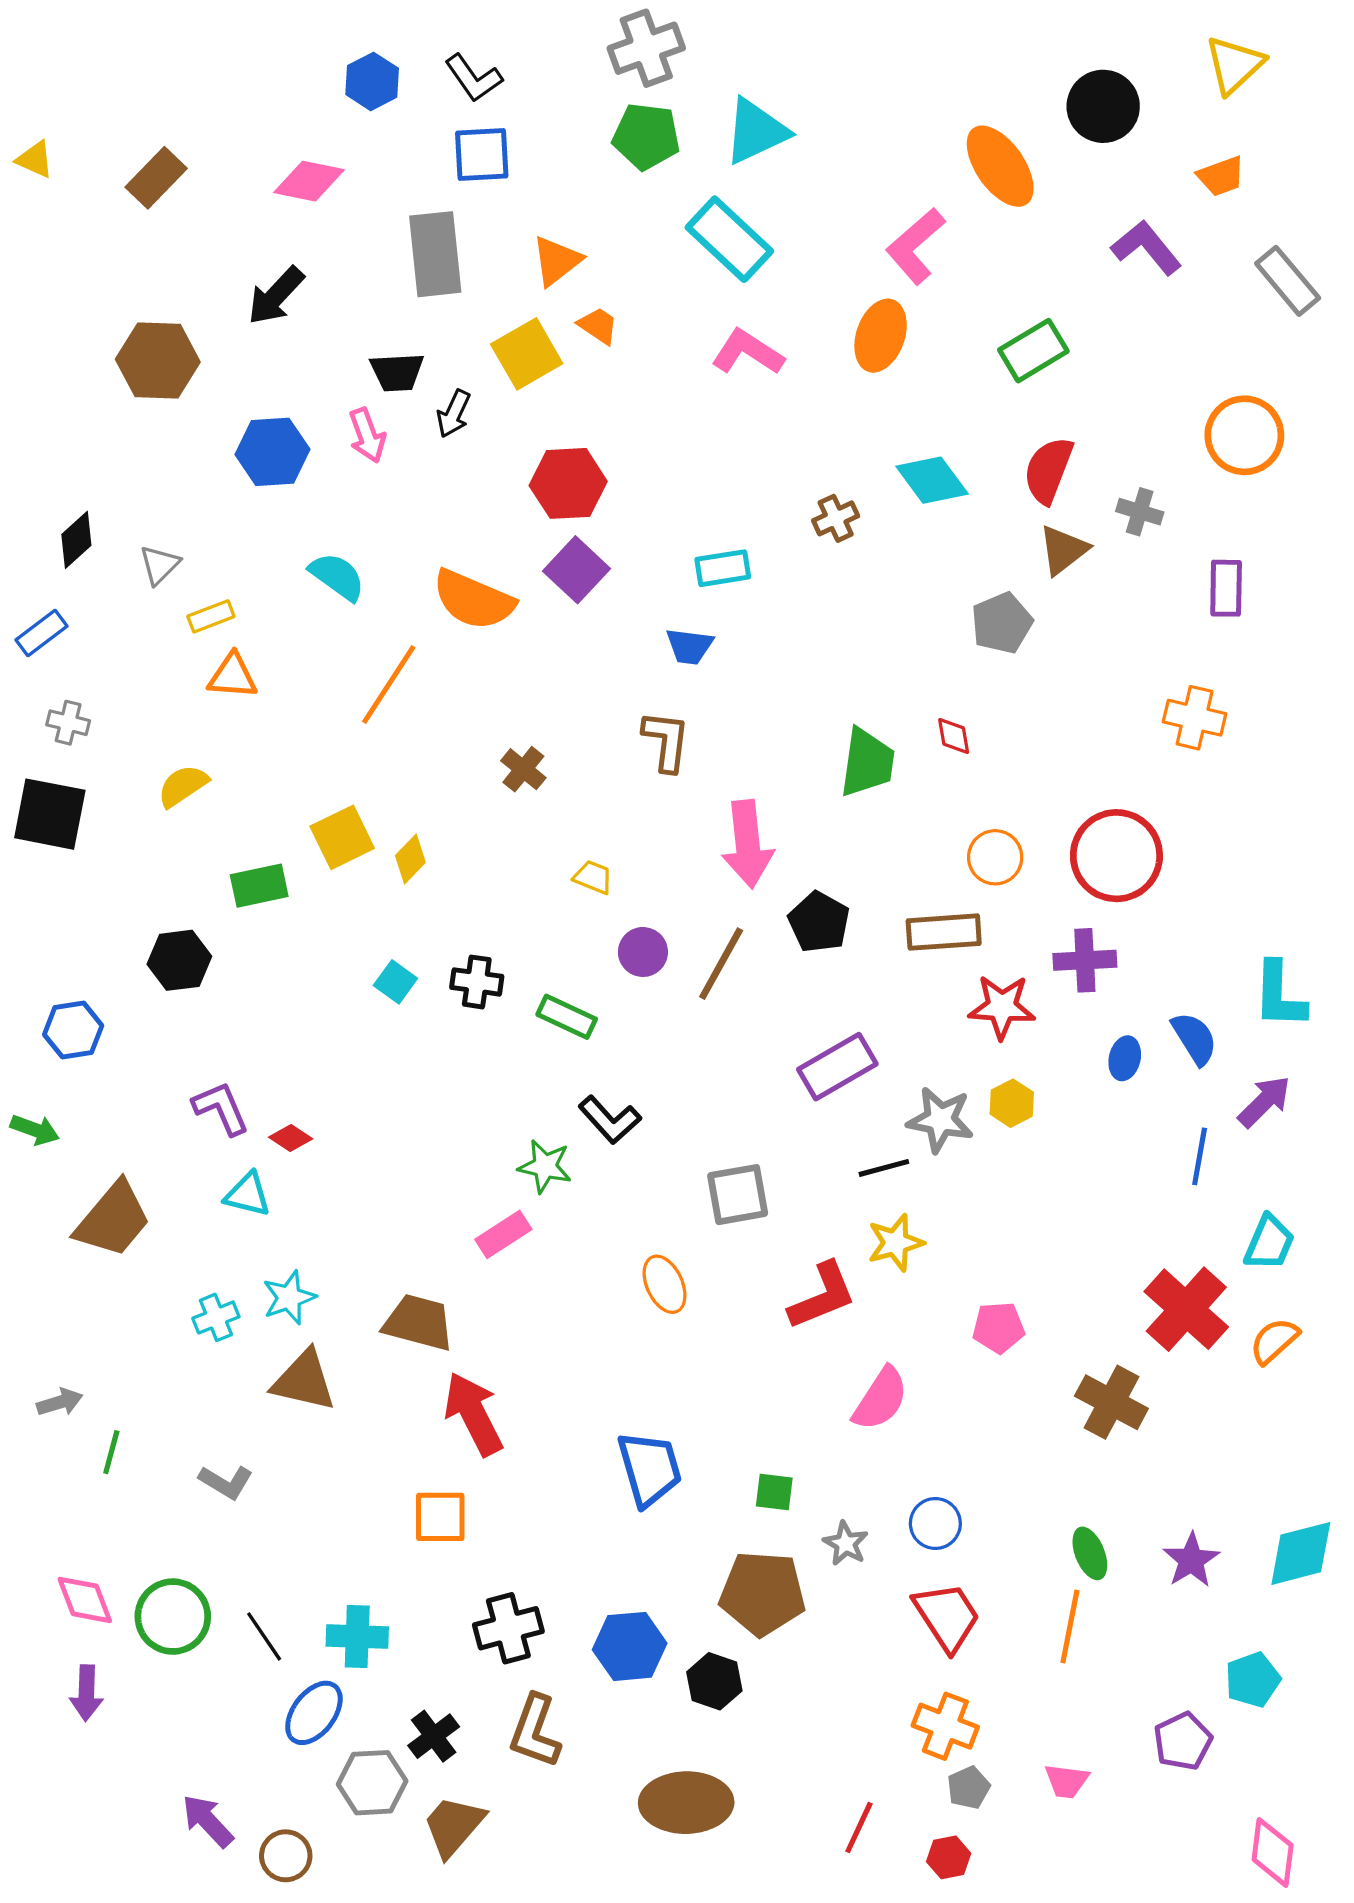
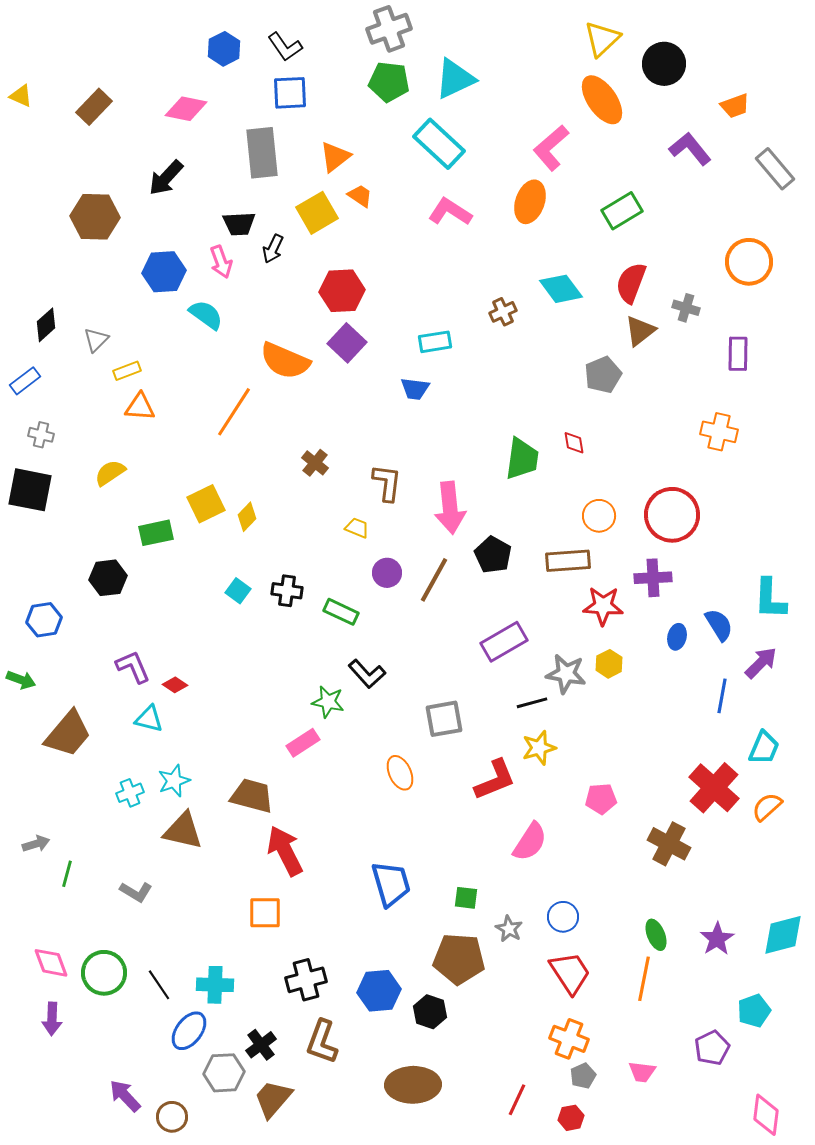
yellow triangle: (1234, 65) -> (602, 39), moved
cyan semicircle: (337, 577) -> (206, 315), moved
brown L-shape: (666, 741) -> (387, 483), moved

